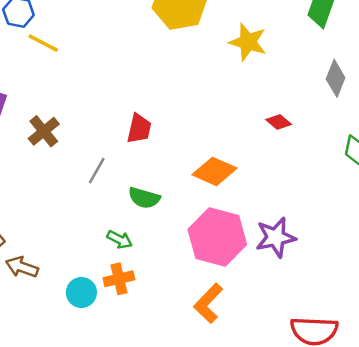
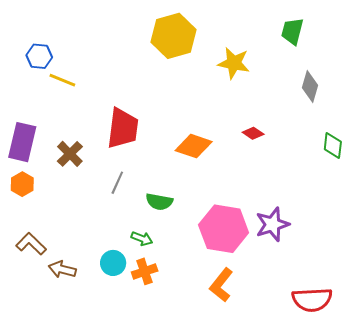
red diamond: (279, 122) -> (253, 133), moved
red trapezoid: (139, 129) -> (123, 128), moved, size x1.6
orange diamond: (214, 171) -> (194, 146), moved
cyan circle: (81, 292) -> (113, 263), moved

